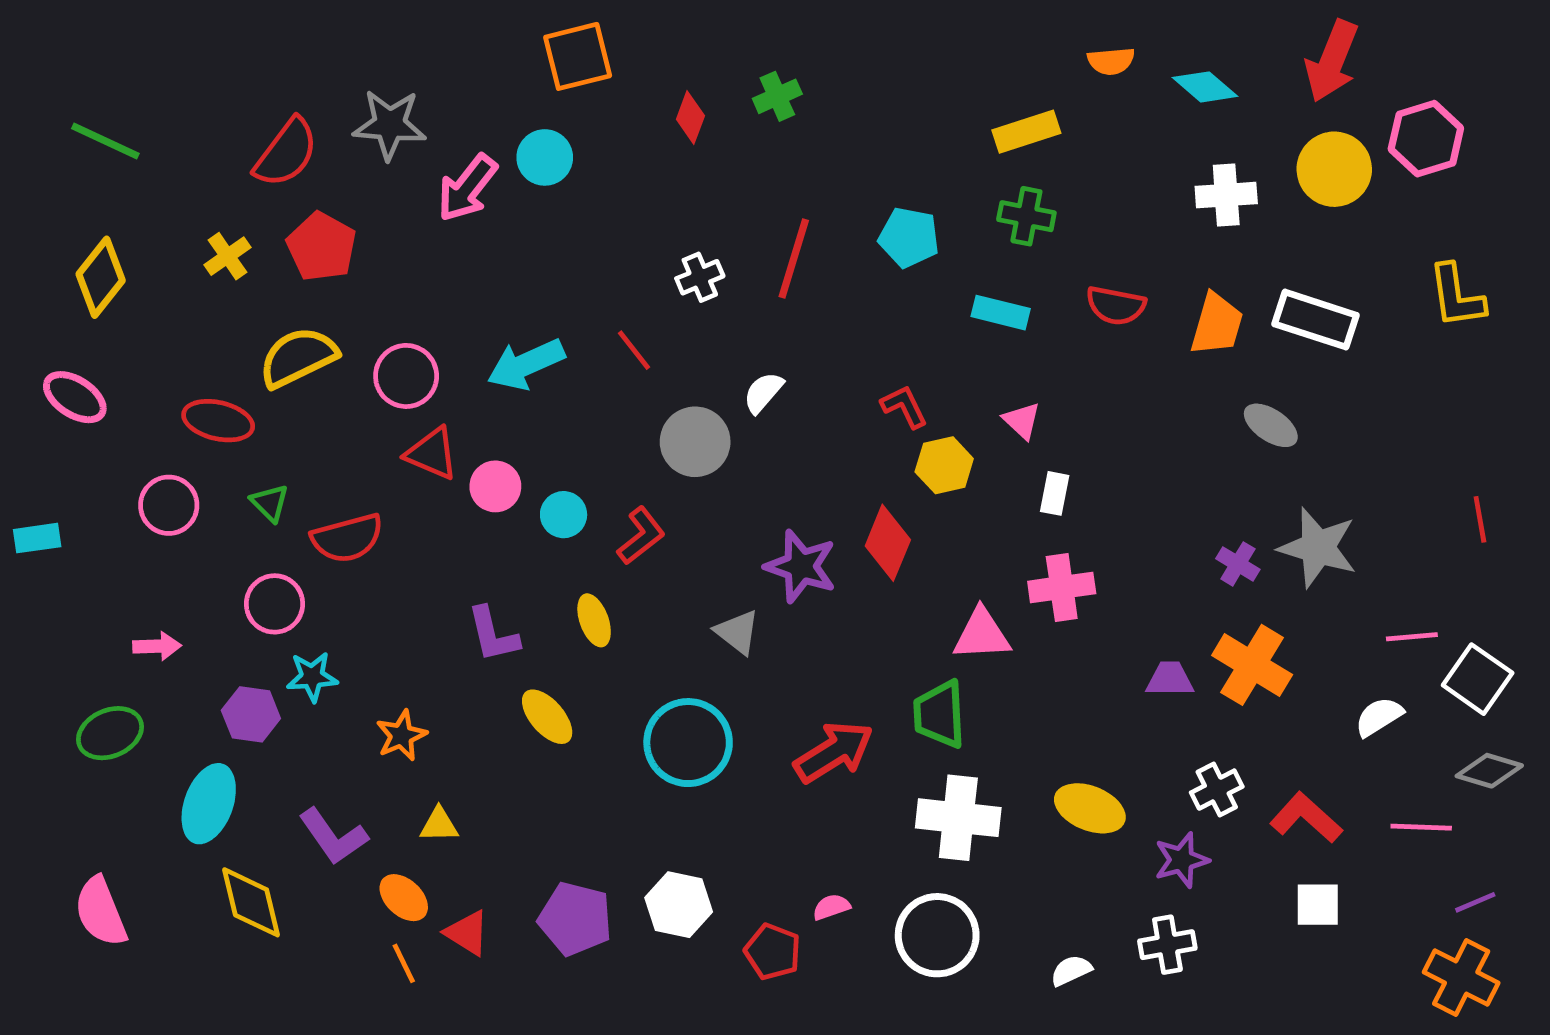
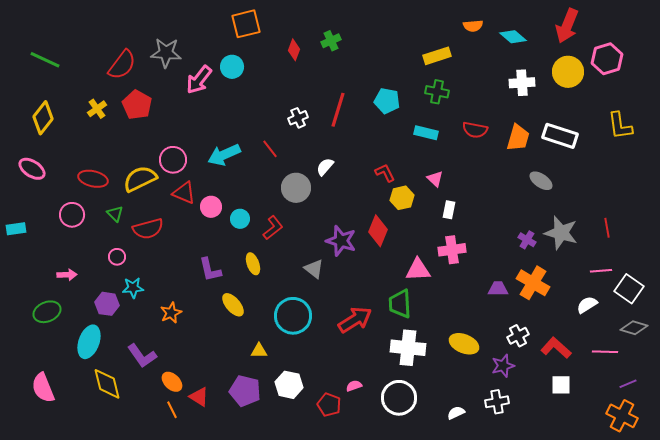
yellow semicircle: (298, 357) -> (140, 179), moved
red line: (1480, 519) -> (607, 228), moved
pink circle: (274, 604) -> (117, 257), size x0.7
yellow triangle: (439, 825) -> (259, 351), moved

